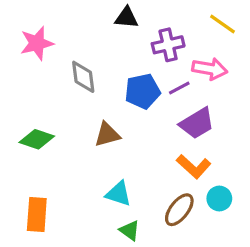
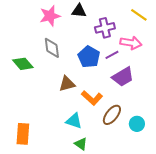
pink star: (37, 43) -> (50, 16), moved
blue pentagon: (142, 91) -> (89, 57), turned -30
green diamond: (37, 139) -> (23, 64), moved, turned 30
orange L-shape: (194, 166) -> (92, 98), moved
brown ellipse: (179, 210) -> (112, 115), moved

